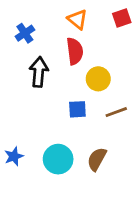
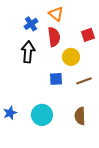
red square: (122, 18) -> (88, 35), moved
blue cross: (25, 33) -> (31, 24), moved
brown semicircle: (97, 159) -> (80, 116), moved, turned -30

